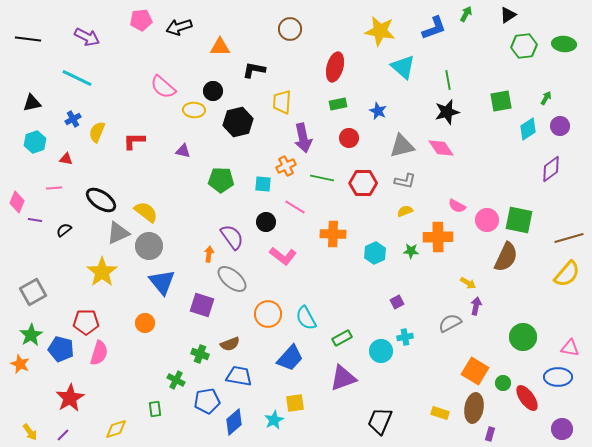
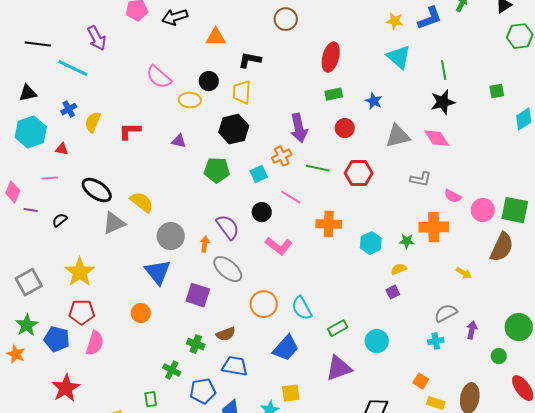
yellow star: (380, 31) -> (395, 21), moved, size x0.6
purple arrow: (87, 37) -> (97, 38), moved, turned 35
black line: (28, 39) -> (38, 44), moved
green square: (501, 101) -> (497, 91), size x0.7
yellow trapezoid: (282, 102) -> (242, 92), moved
black hexagon: (238, 122) -> (234, 129), moved
cyan hexagon: (35, 142) -> (31, 132), size x1.4
gray L-shape: (405, 181) -> (421, 179), moved
cyan square: (263, 184) -> (259, 174), turned -30
yellow semicircle: (405, 211) -> (399, 269), moved
gray circle: (149, 246) -> (171, 236), moved
yellow star: (102, 272) -> (80, 272), moved
purple arrow: (476, 306) -> (472, 330), moved
cyan cross: (405, 337) -> (436, 341), moved
orange square: (475, 371) -> (421, 381), moved, size x0.6
green circle: (503, 383) -> (499, 356), moved

